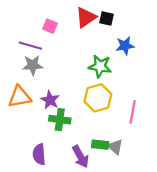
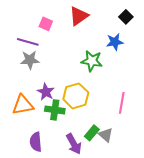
black square: (107, 18) -> (126, 17), moved, turned 32
orange triangle: (20, 97) -> (23, 105), moved
yellow hexagon: (98, 98) -> (76, 96), moved
green rectangle: (100, 145) -> (92, 133), turned -56

